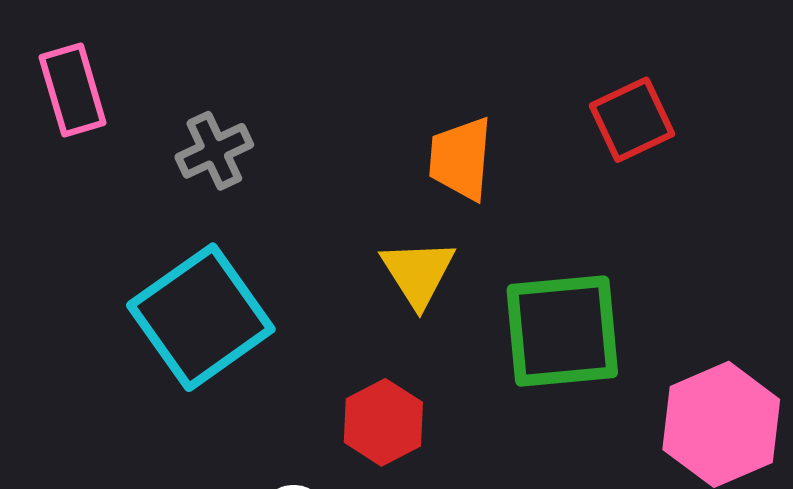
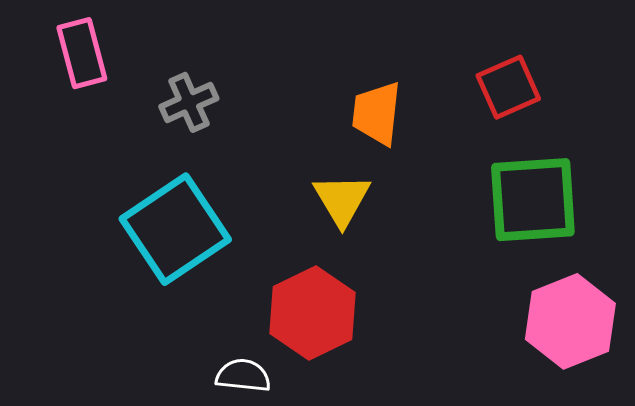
green square: (562, 331) -> (533, 200), moved
red hexagon: (383, 422) -> (313, 313), size x1.4

